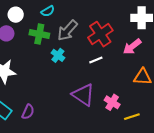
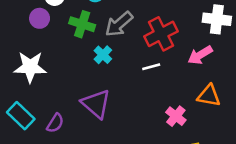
purple triangle: (83, 95) -> (96, 104), moved
pink cross: (112, 102) -> (176, 116), moved

